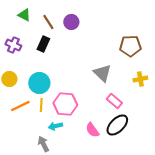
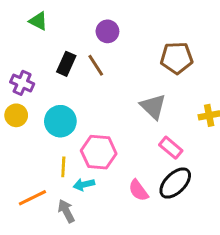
brown line: (48, 22) -> (96, 65), moved
purple cross: (13, 45) -> (22, 83), moved
brown pentagon: (130, 46) -> (177, 58), moved
yellow line: (41, 105) -> (63, 167), moved
orange line: (20, 106) -> (32, 198), moved

